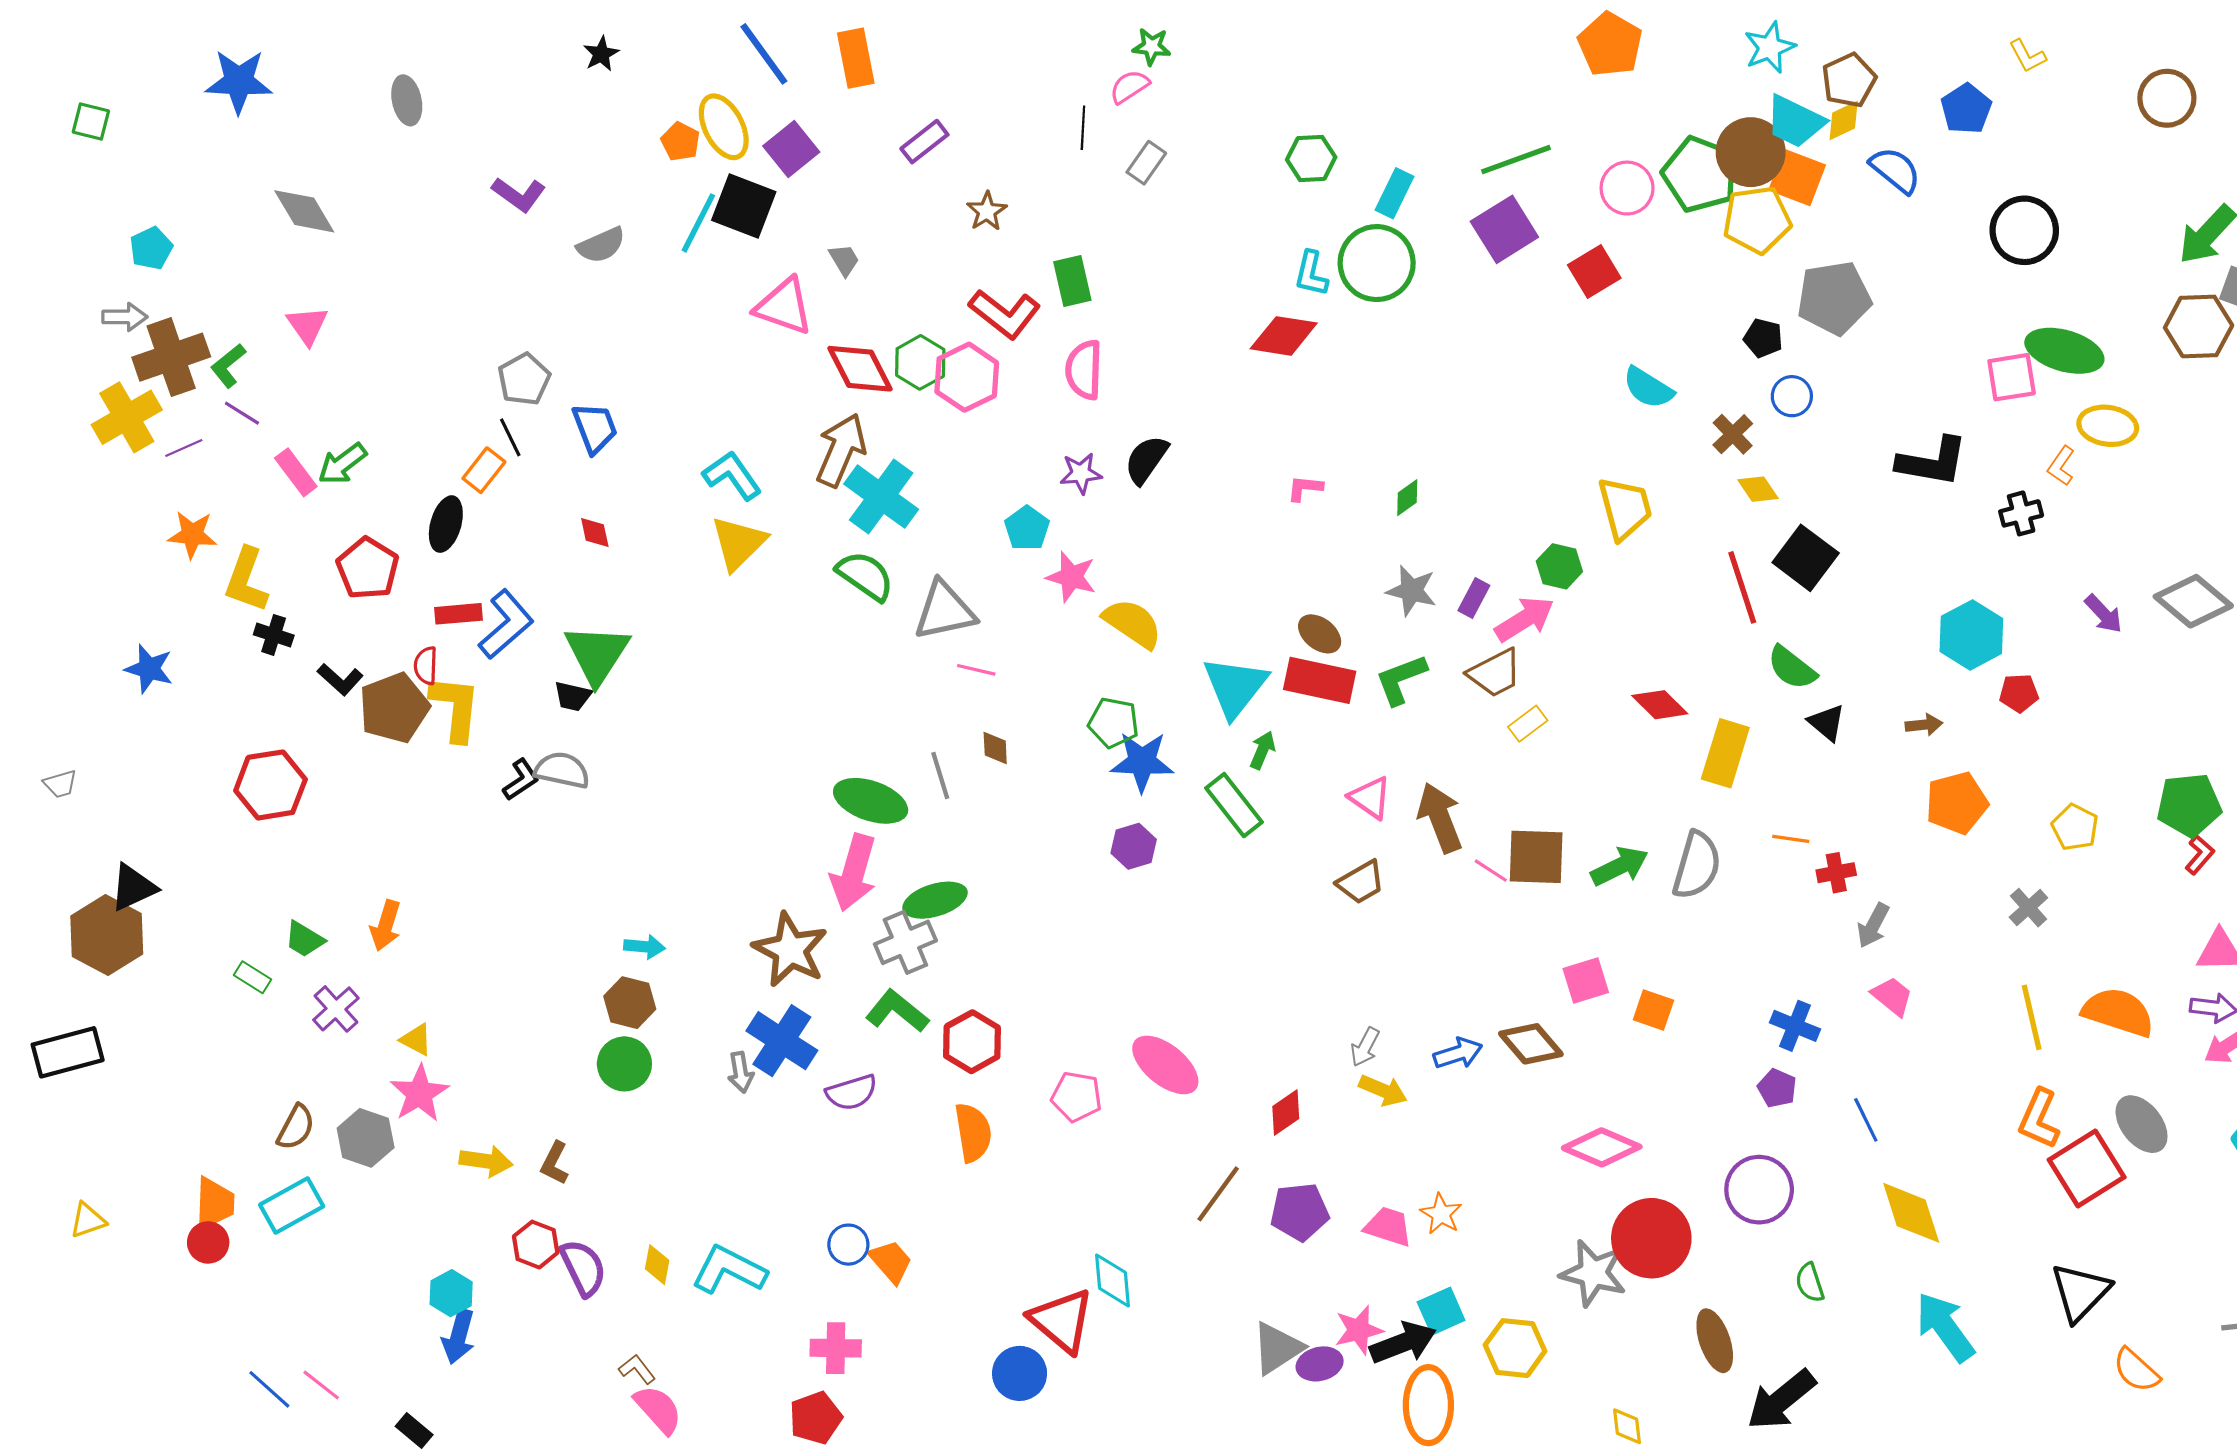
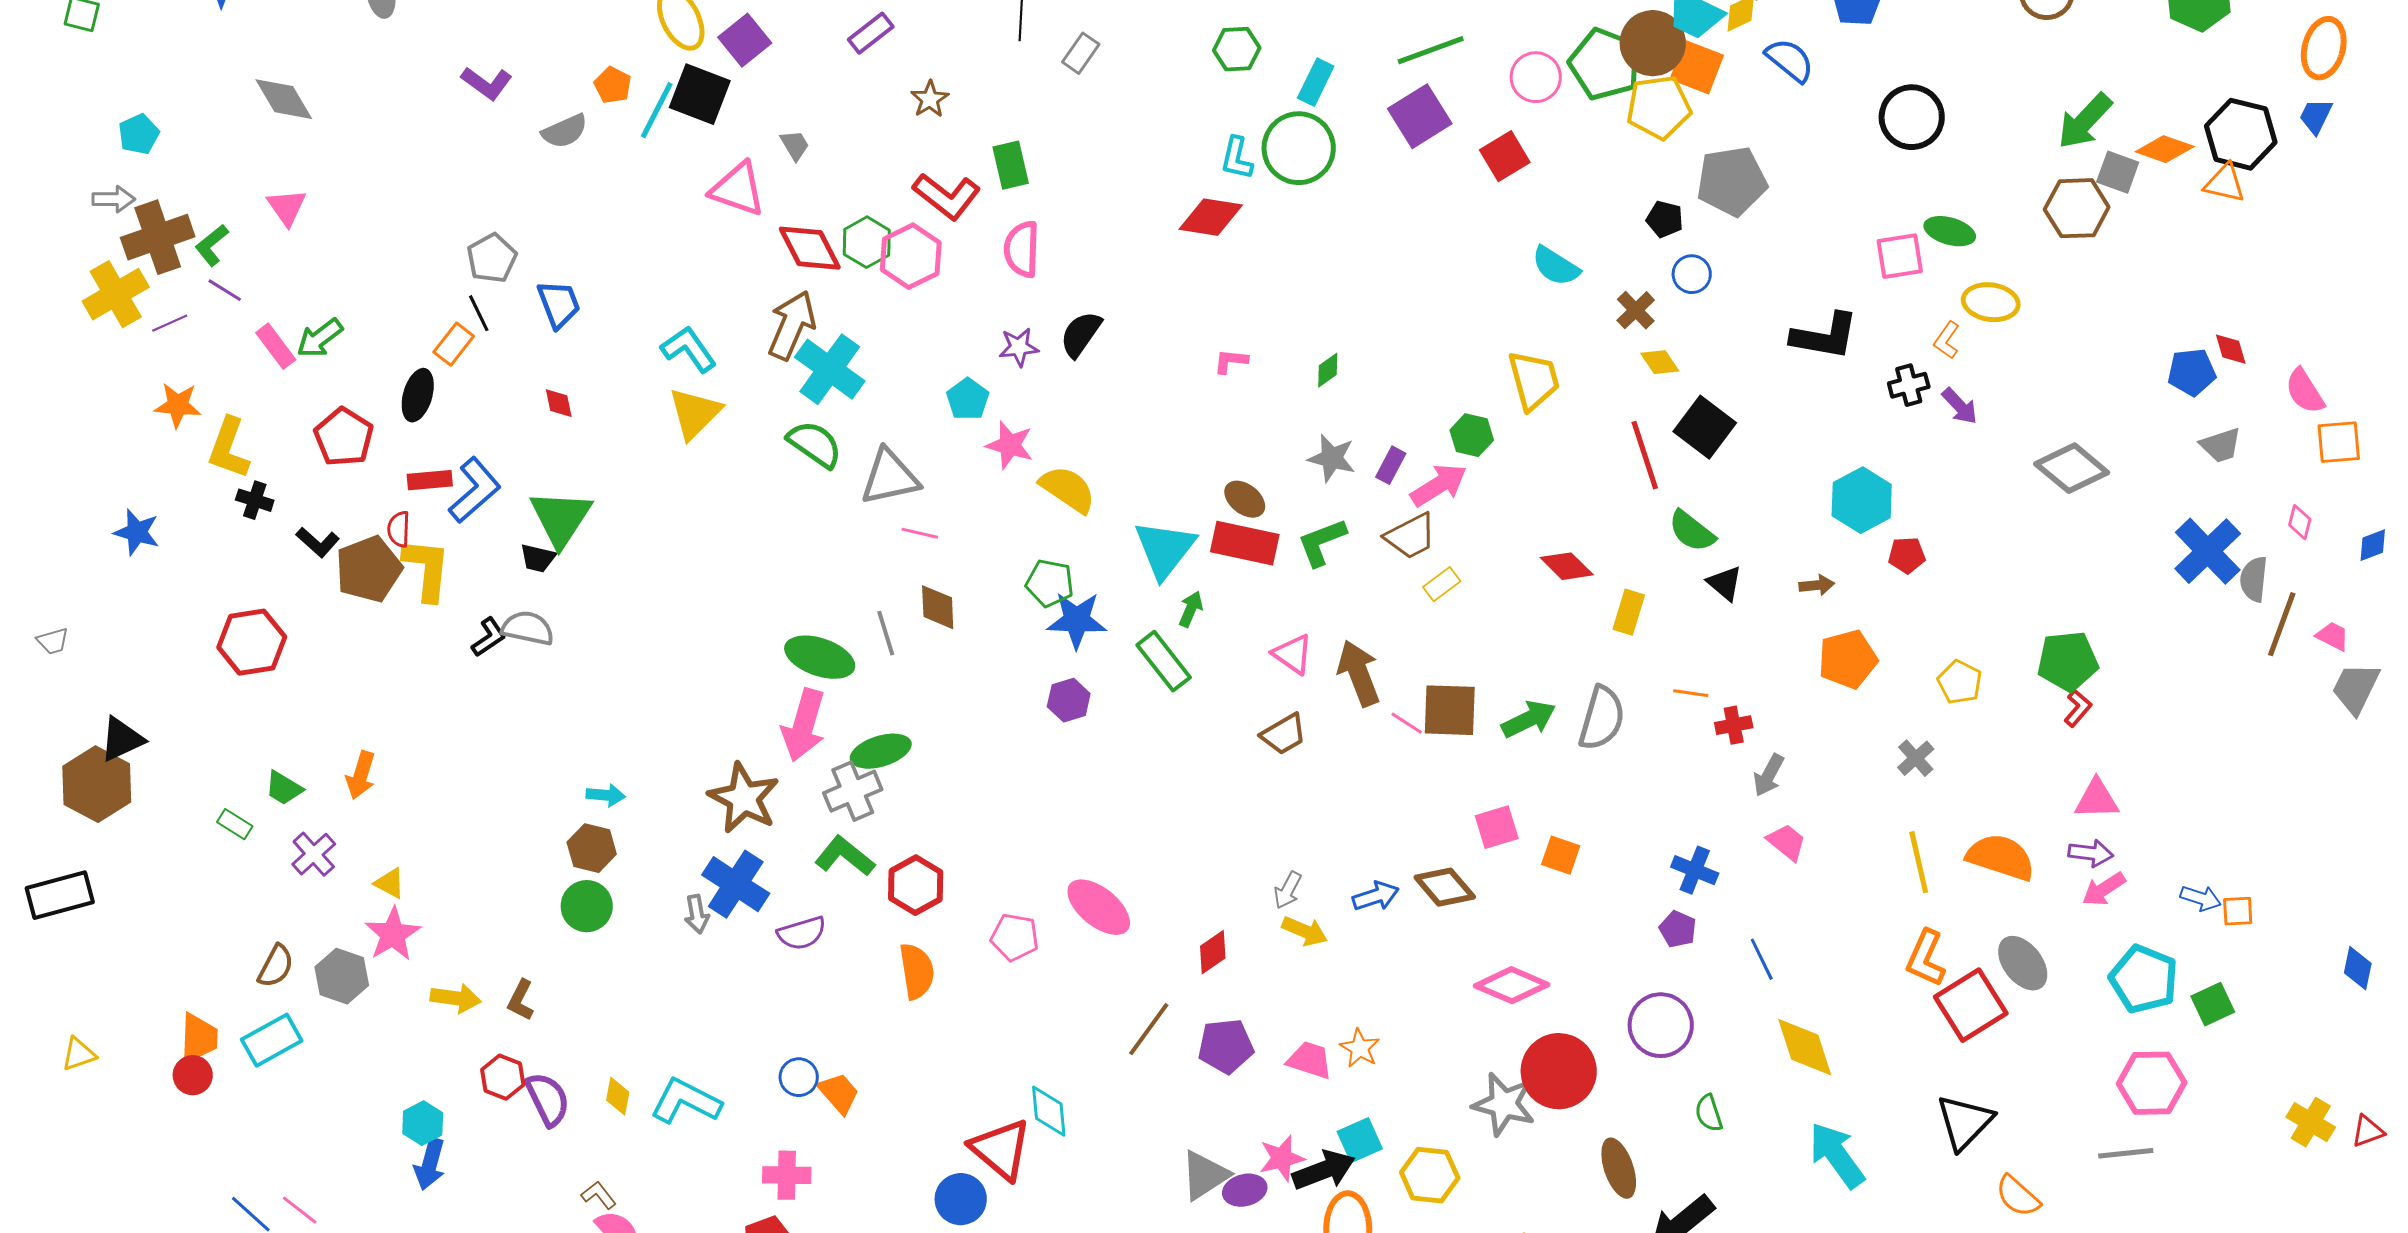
orange pentagon: (680, 142) -> (613, 85), moved
green ellipse: (2064, 351) -> (1950, 231), size x0.7
purple arrow: (2103, 614) -> (1960, 406), moved
brown diamond: (995, 748) -> (938, 607), size x1.4
yellow rectangle: (1725, 753) -> (1629, 612), size x0.7

